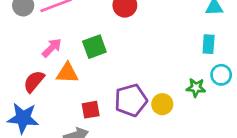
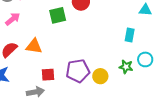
cyan rectangle: (209, 44) -> (130, 35), moved
green square: (94, 47) -> (58, 15), moved
pink arrow: (52, 48) -> (13, 19), moved

